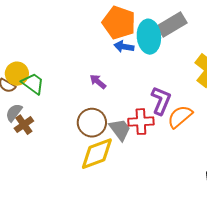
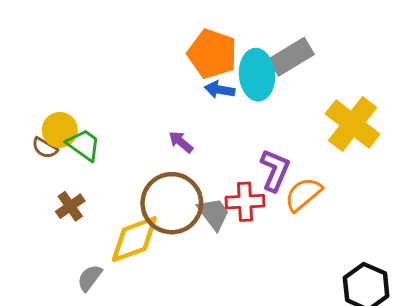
gray semicircle: (14, 113) -> (90, 278), moved
brown circle: (92, 123) -> (172, 203), size x1.4
yellow diamond: (97, 154) -> (134, 239), moved

